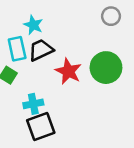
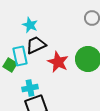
cyan rectangle: (17, 49) -> (20, 56), moved

